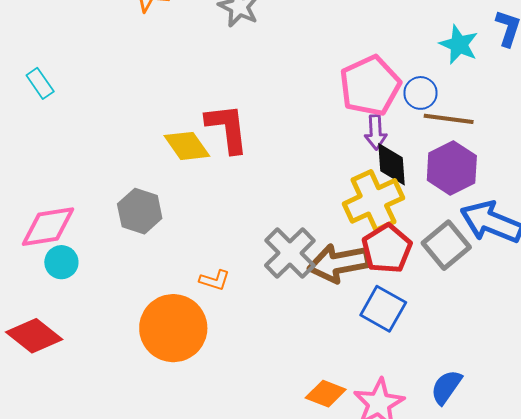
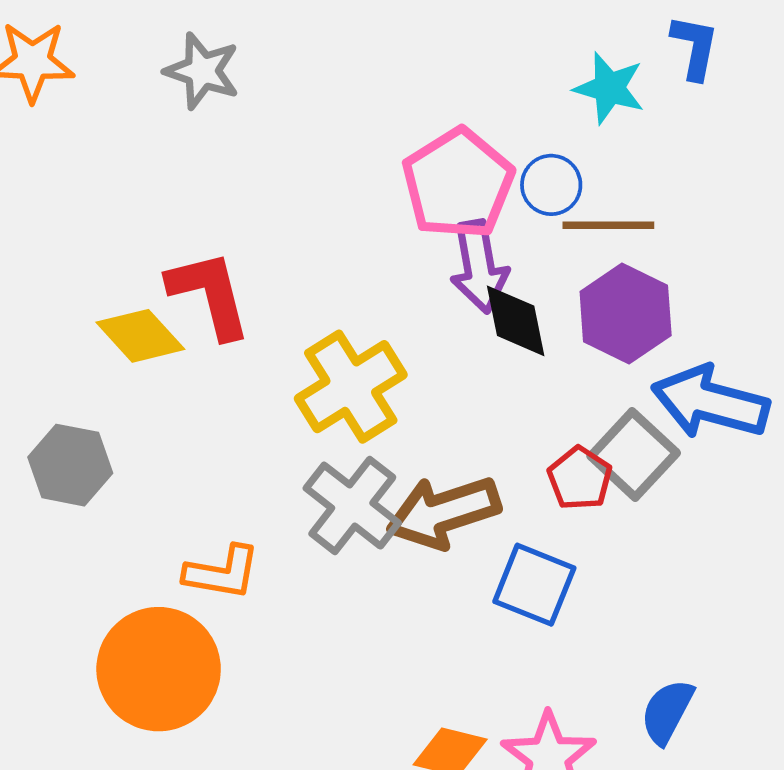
purple arrow: (376, 132) -> (479, 267), size x1.4
yellow cross: (373, 201) -> (351, 387), moved
red pentagon: (387, 249) -> (580, 478), moved, size x0.7
orange L-shape: (215, 280) -> (222, 573), size x1.4

